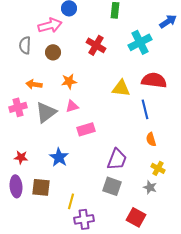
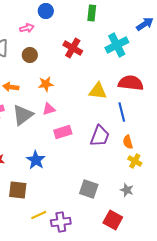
pink arrow: (50, 25) -> (27, 28), size x0.6
purple trapezoid: (117, 159) -> (100, 136), moved
yellow cross: (158, 168) -> (135, 161), moved
yellow line: (71, 201) -> (39, 215), moved, turned 49

